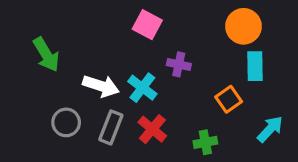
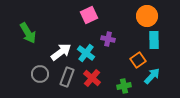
pink square: (147, 25) -> (89, 15), turned 36
white arrow: (101, 86) -> (61, 52), turned -55
cyan arrow: (270, 129) -> (152, 76), moved

